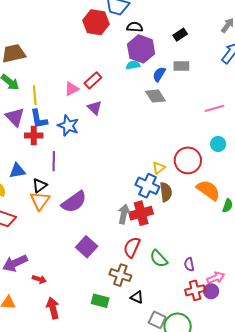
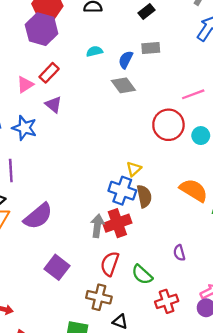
purple hexagon: (141, 49) -> (42, 29), moved
red circle: (188, 160) -> (168, 125), moved
purple semicircle: (189, 264) -> (179, 253), moved
red cross: (195, 290) -> (167, 301), moved

